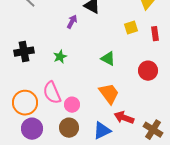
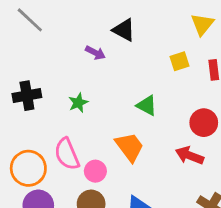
purple arrow: (72, 22) -> (95, 53), turned 88
orange trapezoid: (109, 94) -> (130, 147), moved
red arrow: (124, 118) -> (189, 155), moved

